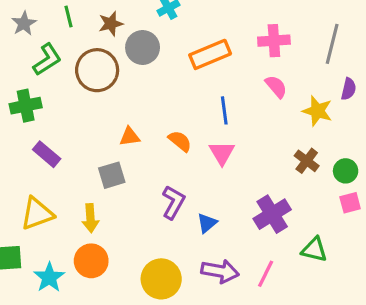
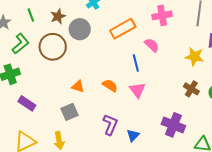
pink semicircle: (276, 87) -> (152, 45), moved
orange triangle: (130, 137) -> (78, 86), turned 32
purple cross: (272, 214) -> (173, 125), turned -30

